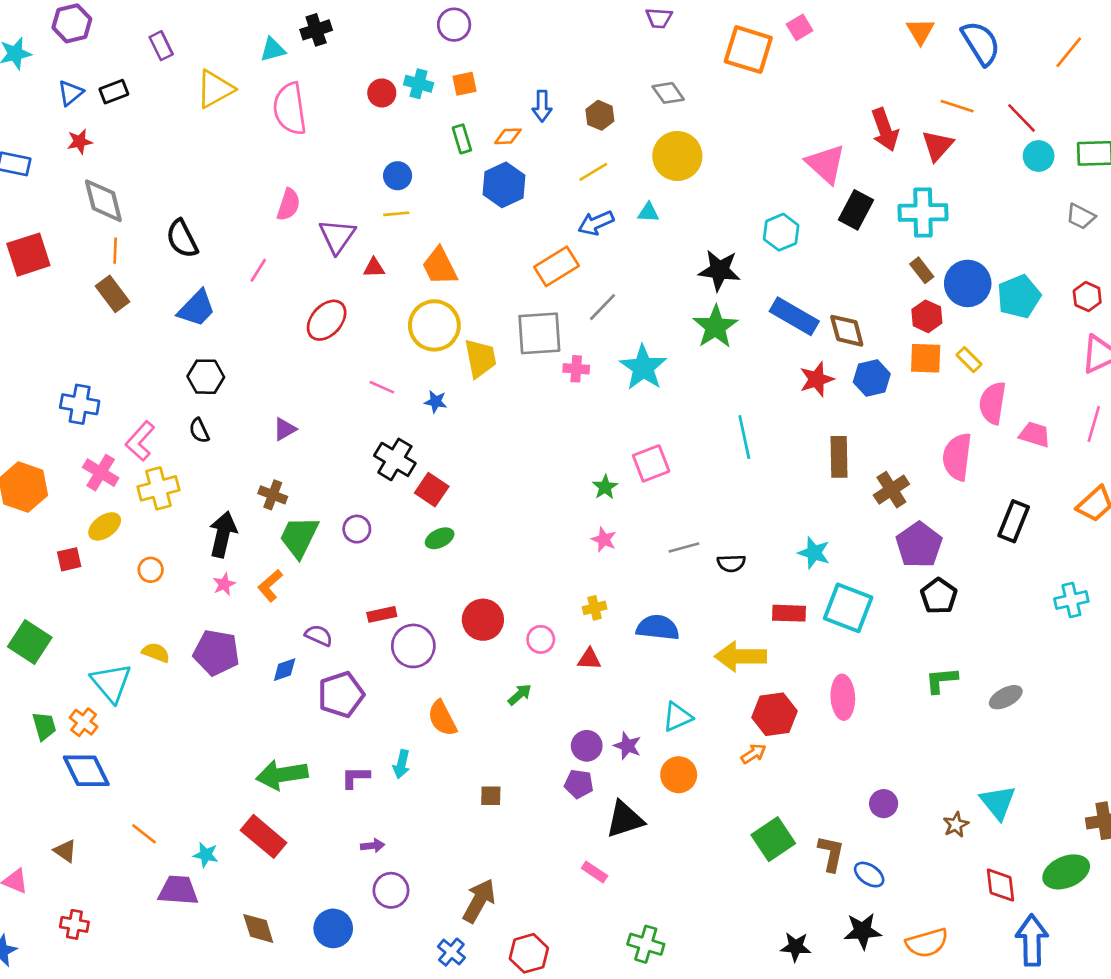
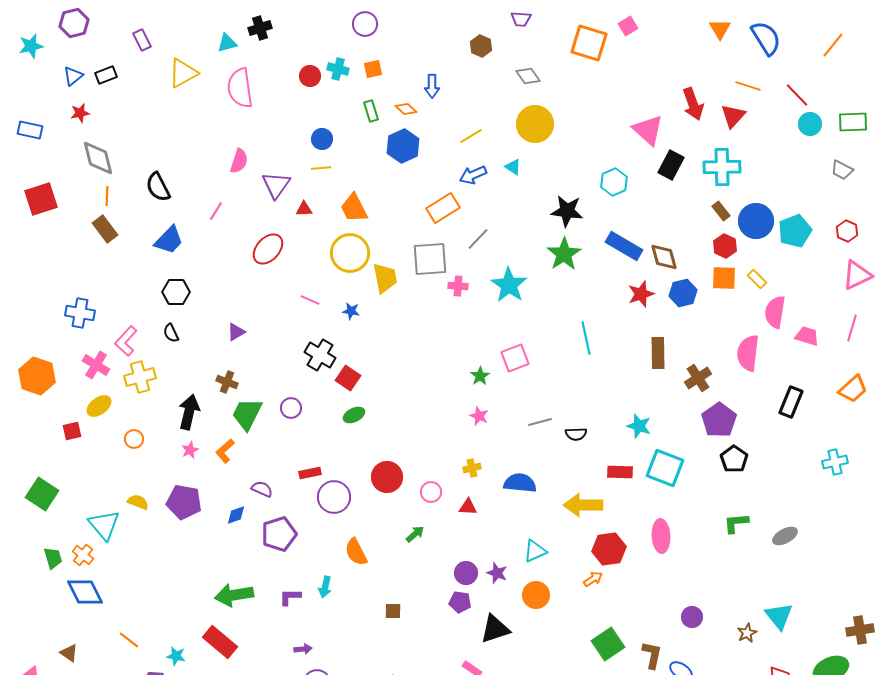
brown hexagon: (600, 115) -> (481, 46), moved
orange diamond: (508, 136) -> (406, 109), turned 45
cyan triangle: (648, 212) -> (513, 167), turned 30

